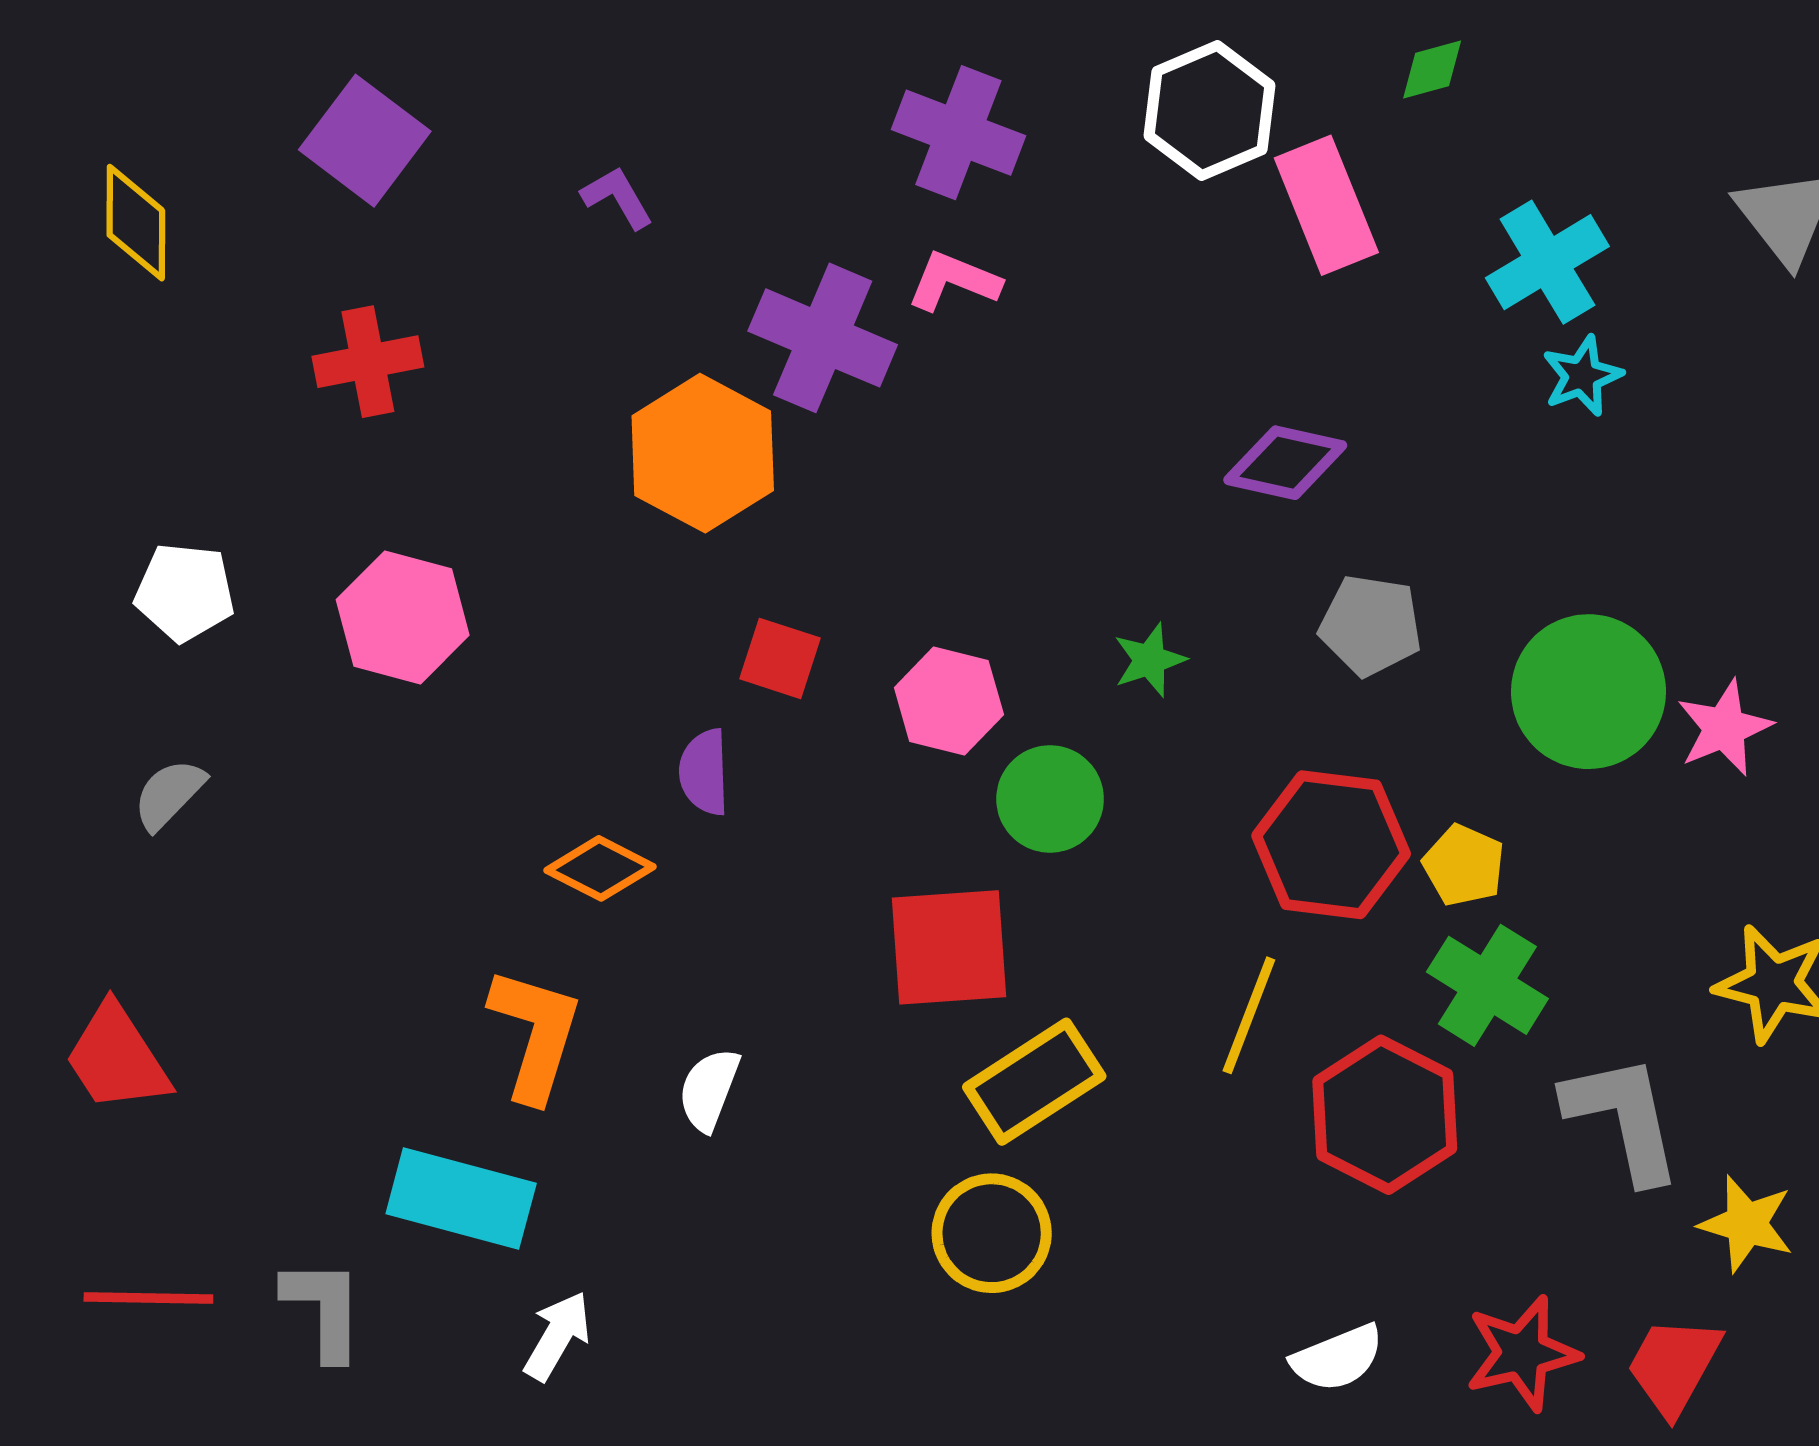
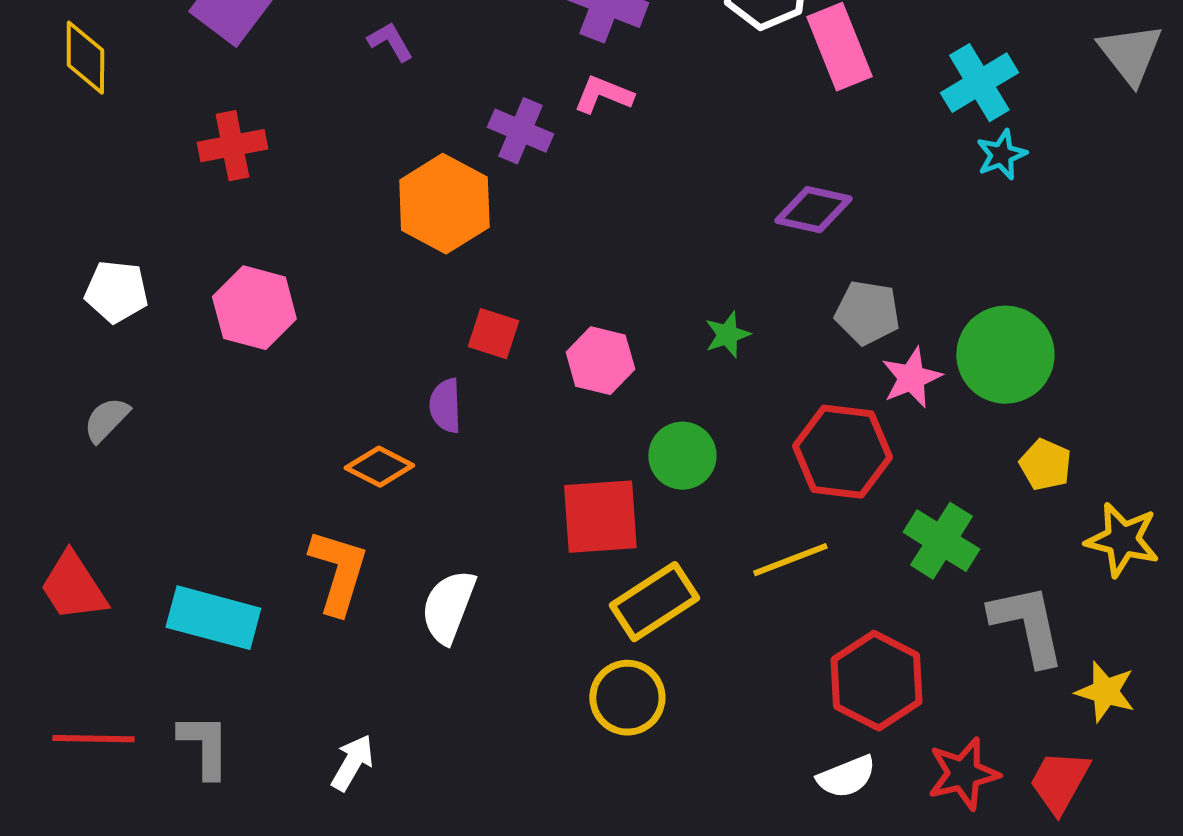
purple cross: (823, 338) -> (520, 131), size x0.7
pink star: (1724, 728) -> (911, 378), moved
green circle: (1050, 799) -> (682, 456), moved
yellow pentagon: (1464, 865) -> (1045, 465), moved
yellow line: (1249, 1015) -> (790, 560), turned 48
white semicircle: (709, 1090) -> (448, 607), size x1.4
red hexagon: (1385, 1115) -> (876, 681), moved
cyan rectangle: (461, 1198) -> (213, 618), moved

